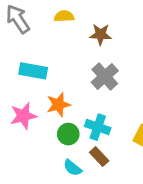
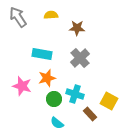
cyan rectangle: (33, 71) -> (42, 54), moved
pink star: (23, 116) -> (22, 86), turned 30
brown rectangle: (99, 157) -> (90, 114), moved

